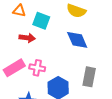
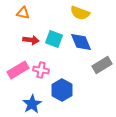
cyan square: (41, 21) -> (54, 39), moved
gray rectangle: (89, 77) -> (102, 65), moved, turned 48

